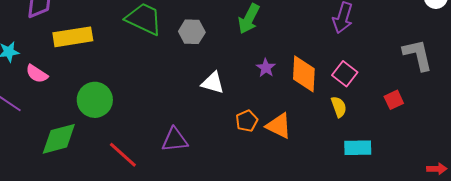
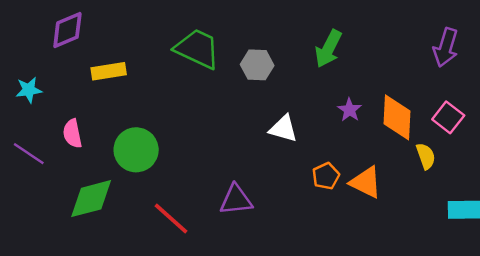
yellow rectangle: (73, 37) -> (109, 71), size x0.7
pink semicircle: (37, 74) -> (72, 134), moved, turned 45
yellow semicircle: (339, 107) -> (426, 156), moved

